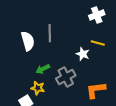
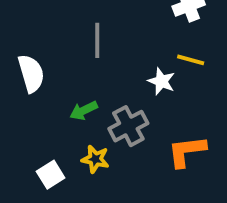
white semicircle: (28, 41) -> (31, 74), moved
yellow star: (38, 88) -> (95, 159), moved

